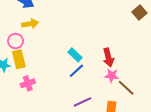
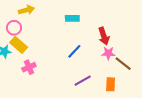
cyan rectangle: (75, 55) -> (72, 18), moved, turned -40
yellow rectangle: (19, 59) -> (19, 45), turned -30

